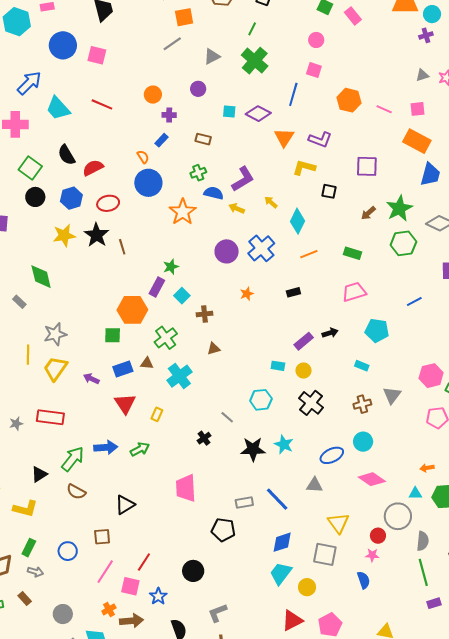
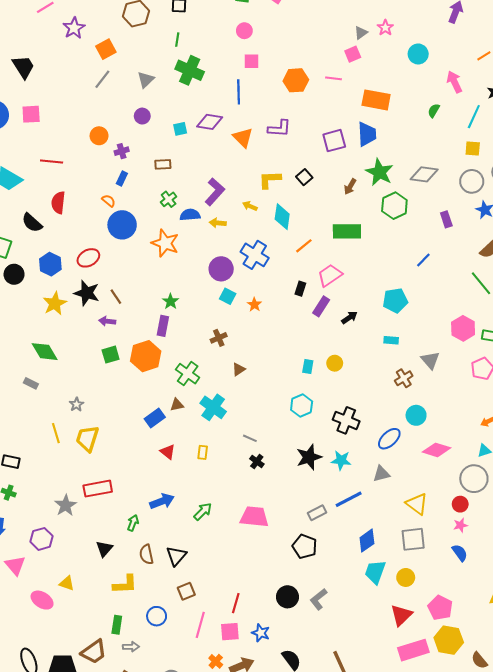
pink square: (417, 109) -> (353, 54), moved
red semicircle: (93, 168) -> (58, 203), moved, turned -40
yellow L-shape: (304, 168) -> (270, 180), moved
blue trapezoid: (430, 174) -> (367, 134), moved
black square: (329, 191) -> (304, 177), turned -35
green rectangle: (353, 253) -> (347, 231), size x1.5
black rectangle: (293, 292) -> (300, 289), turned -40
pink trapezoid: (354, 292) -> (330, 275), moved
cyan square: (182, 296) -> (228, 296), moved
gray star: (55, 334) -> (77, 404), size x0.6
green square: (113, 335) -> (111, 355), moved
purple rectangle: (304, 341) -> (321, 306), moved
cyan rectangle: (278, 366) -> (308, 367), turned -72
purple arrow: (91, 379) -> (107, 321), moved
black cross: (311, 403) -> (346, 420), moved
red triangle: (125, 404) -> (168, 452), size x0.7
gray line: (227, 417) -> (250, 438), moved
gray star: (16, 424) -> (66, 505), size x1.5
cyan star: (284, 444) -> (341, 460), moved
green arrow: (140, 449) -> (203, 511), moved
green arrow: (73, 459) -> (133, 523), size x0.6
pink trapezoid: (186, 488) -> (254, 517), turned 116
brown semicircle: (76, 492) -> (146, 554), turned 66
blue line: (277, 499) -> (349, 499), turned -56
black triangle: (125, 505) -> (176, 556), moved
yellow L-shape: (25, 509) -> (125, 584), moved
black pentagon: (223, 530) -> (305, 547), turned 30
gray L-shape: (218, 613) -> (318, 599), moved

